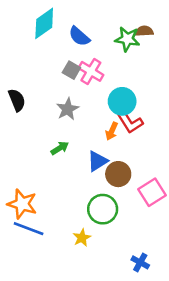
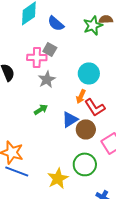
green star: (127, 39) -> (93, 25), turned -30
pink cross: (91, 71) -> (37, 57), moved, turned -30
red L-shape: (130, 122) -> (95, 107), moved
green circle: (103, 209) -> (85, 164), moved
yellow star: (82, 238) -> (58, 178), size x1.5

